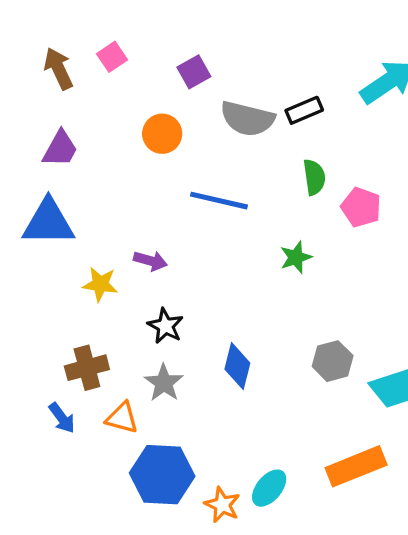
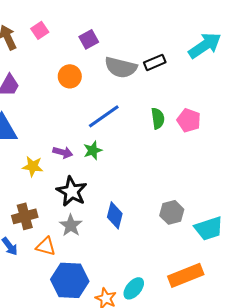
green semicircle: (314, 177) -> (158, 118), moved
blue line: (219, 201) -> (104, 116), turned -48
green star: (296, 257) -> (93, 150), moved
black star: (165, 326) -> (72, 191), size x1.4

